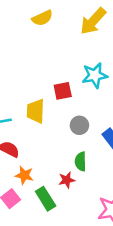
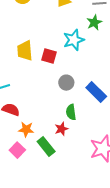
red square: (63, 91) -> (49, 56), turned 35
yellow trapezoid: (36, 111) -> (25, 51), moved

